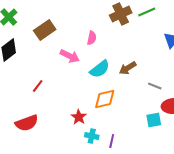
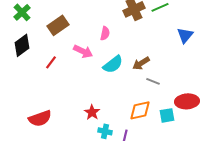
red line: (38, 86) -> (51, 62), moved
gray line: (155, 86) -> (153, 81), moved
orange diamond: (105, 99) -> (140, 110), moved

